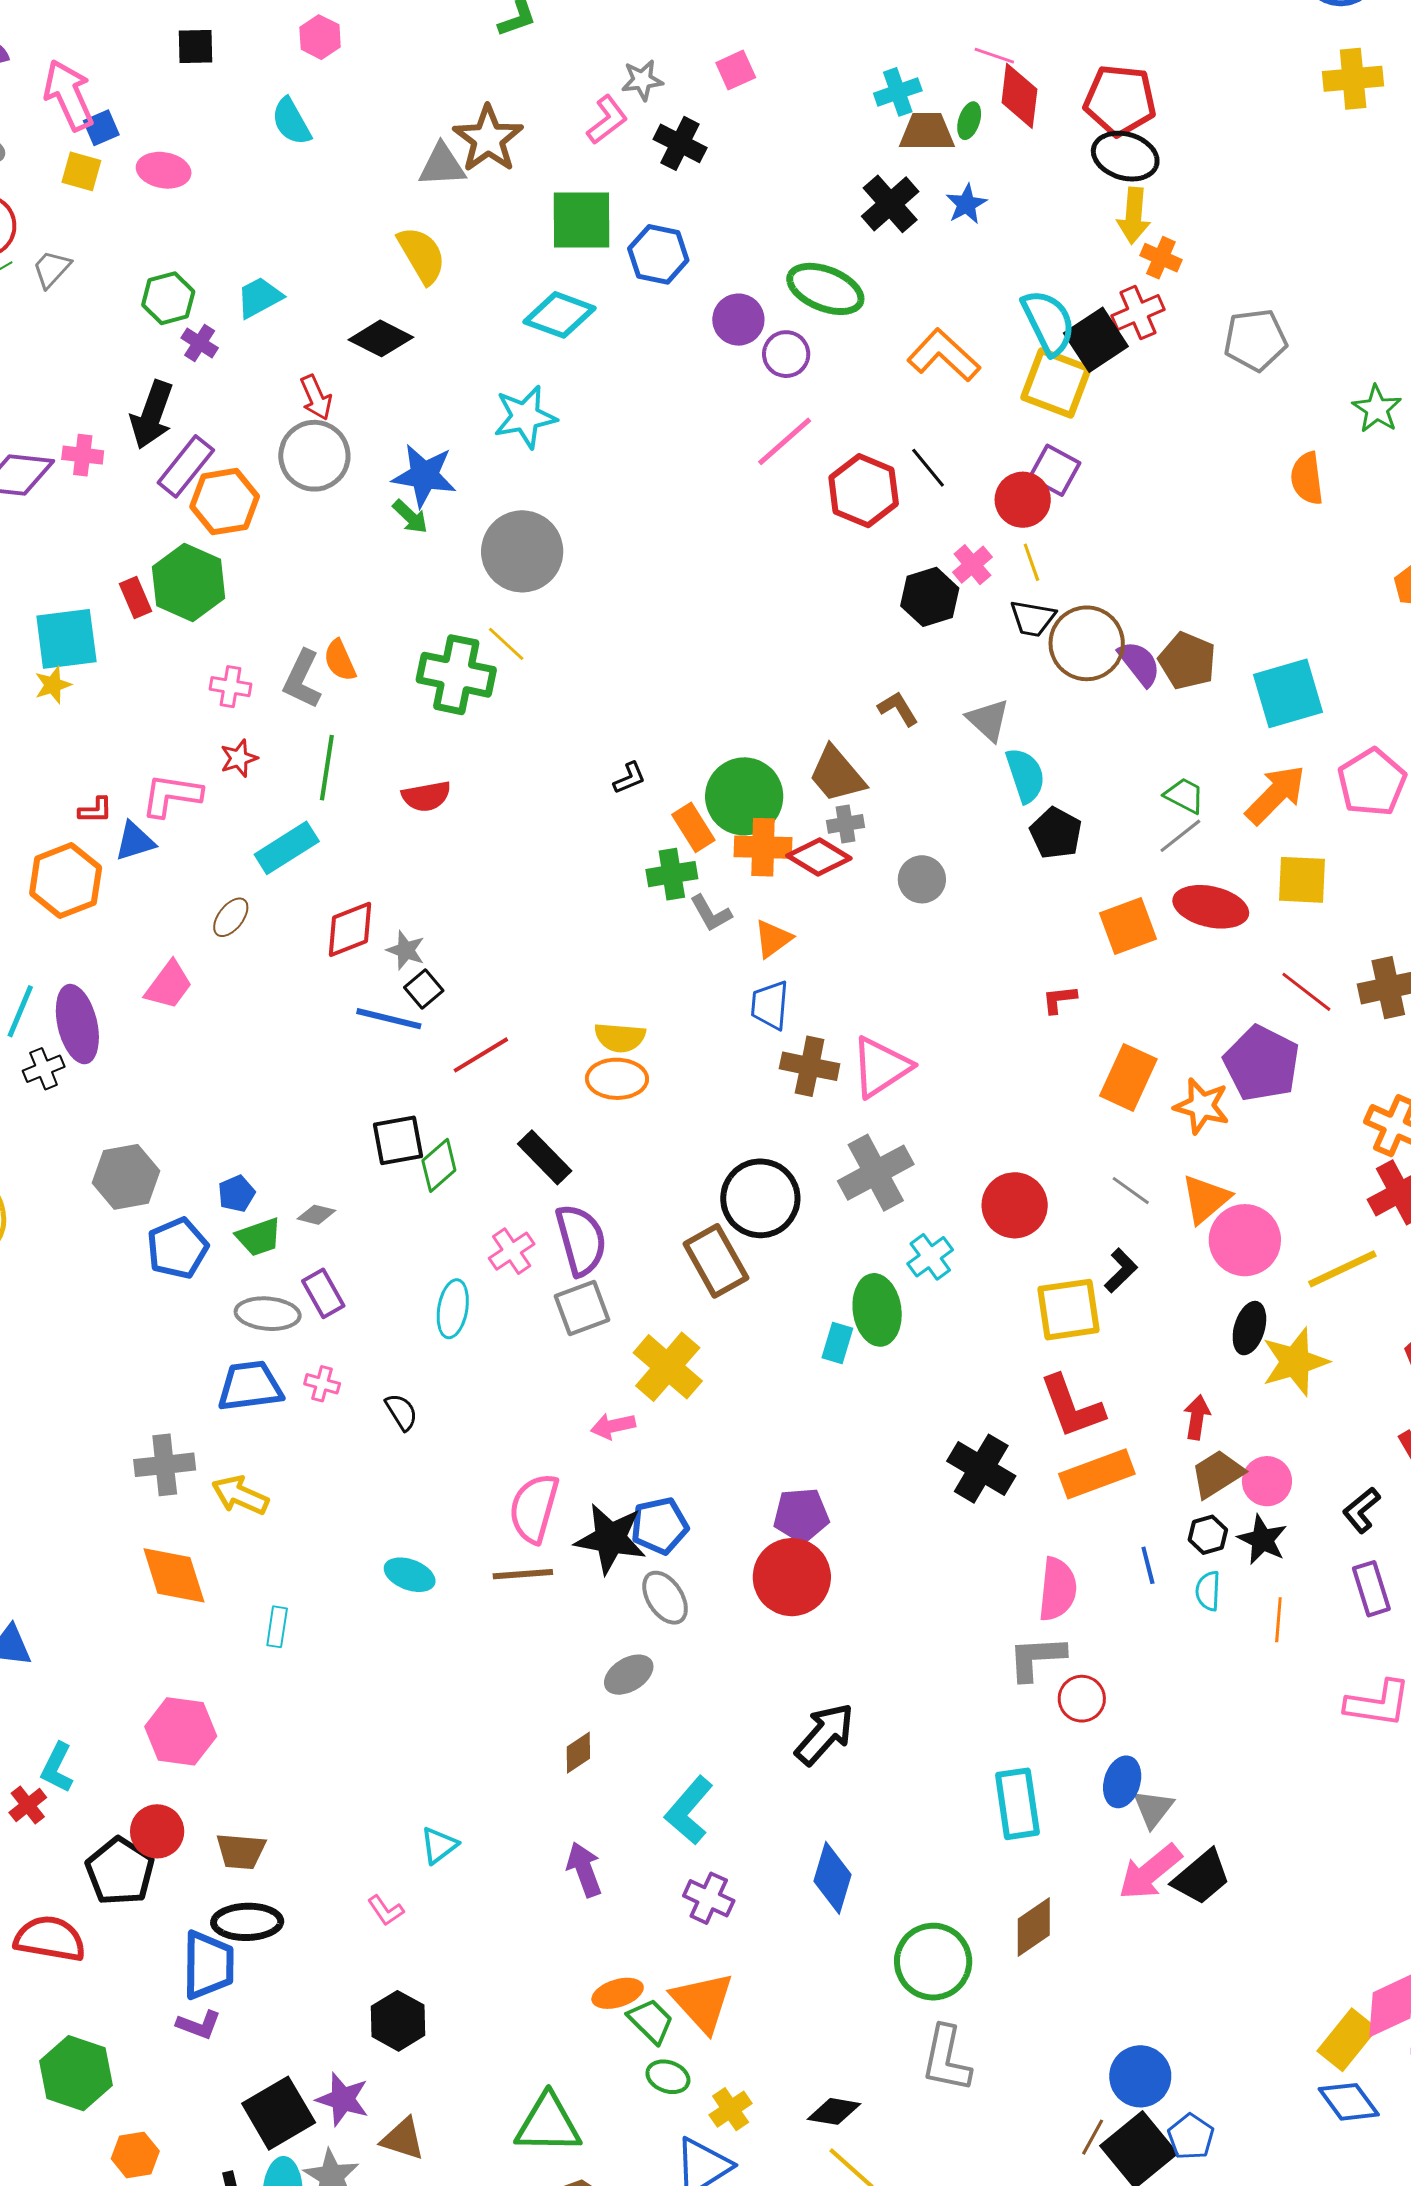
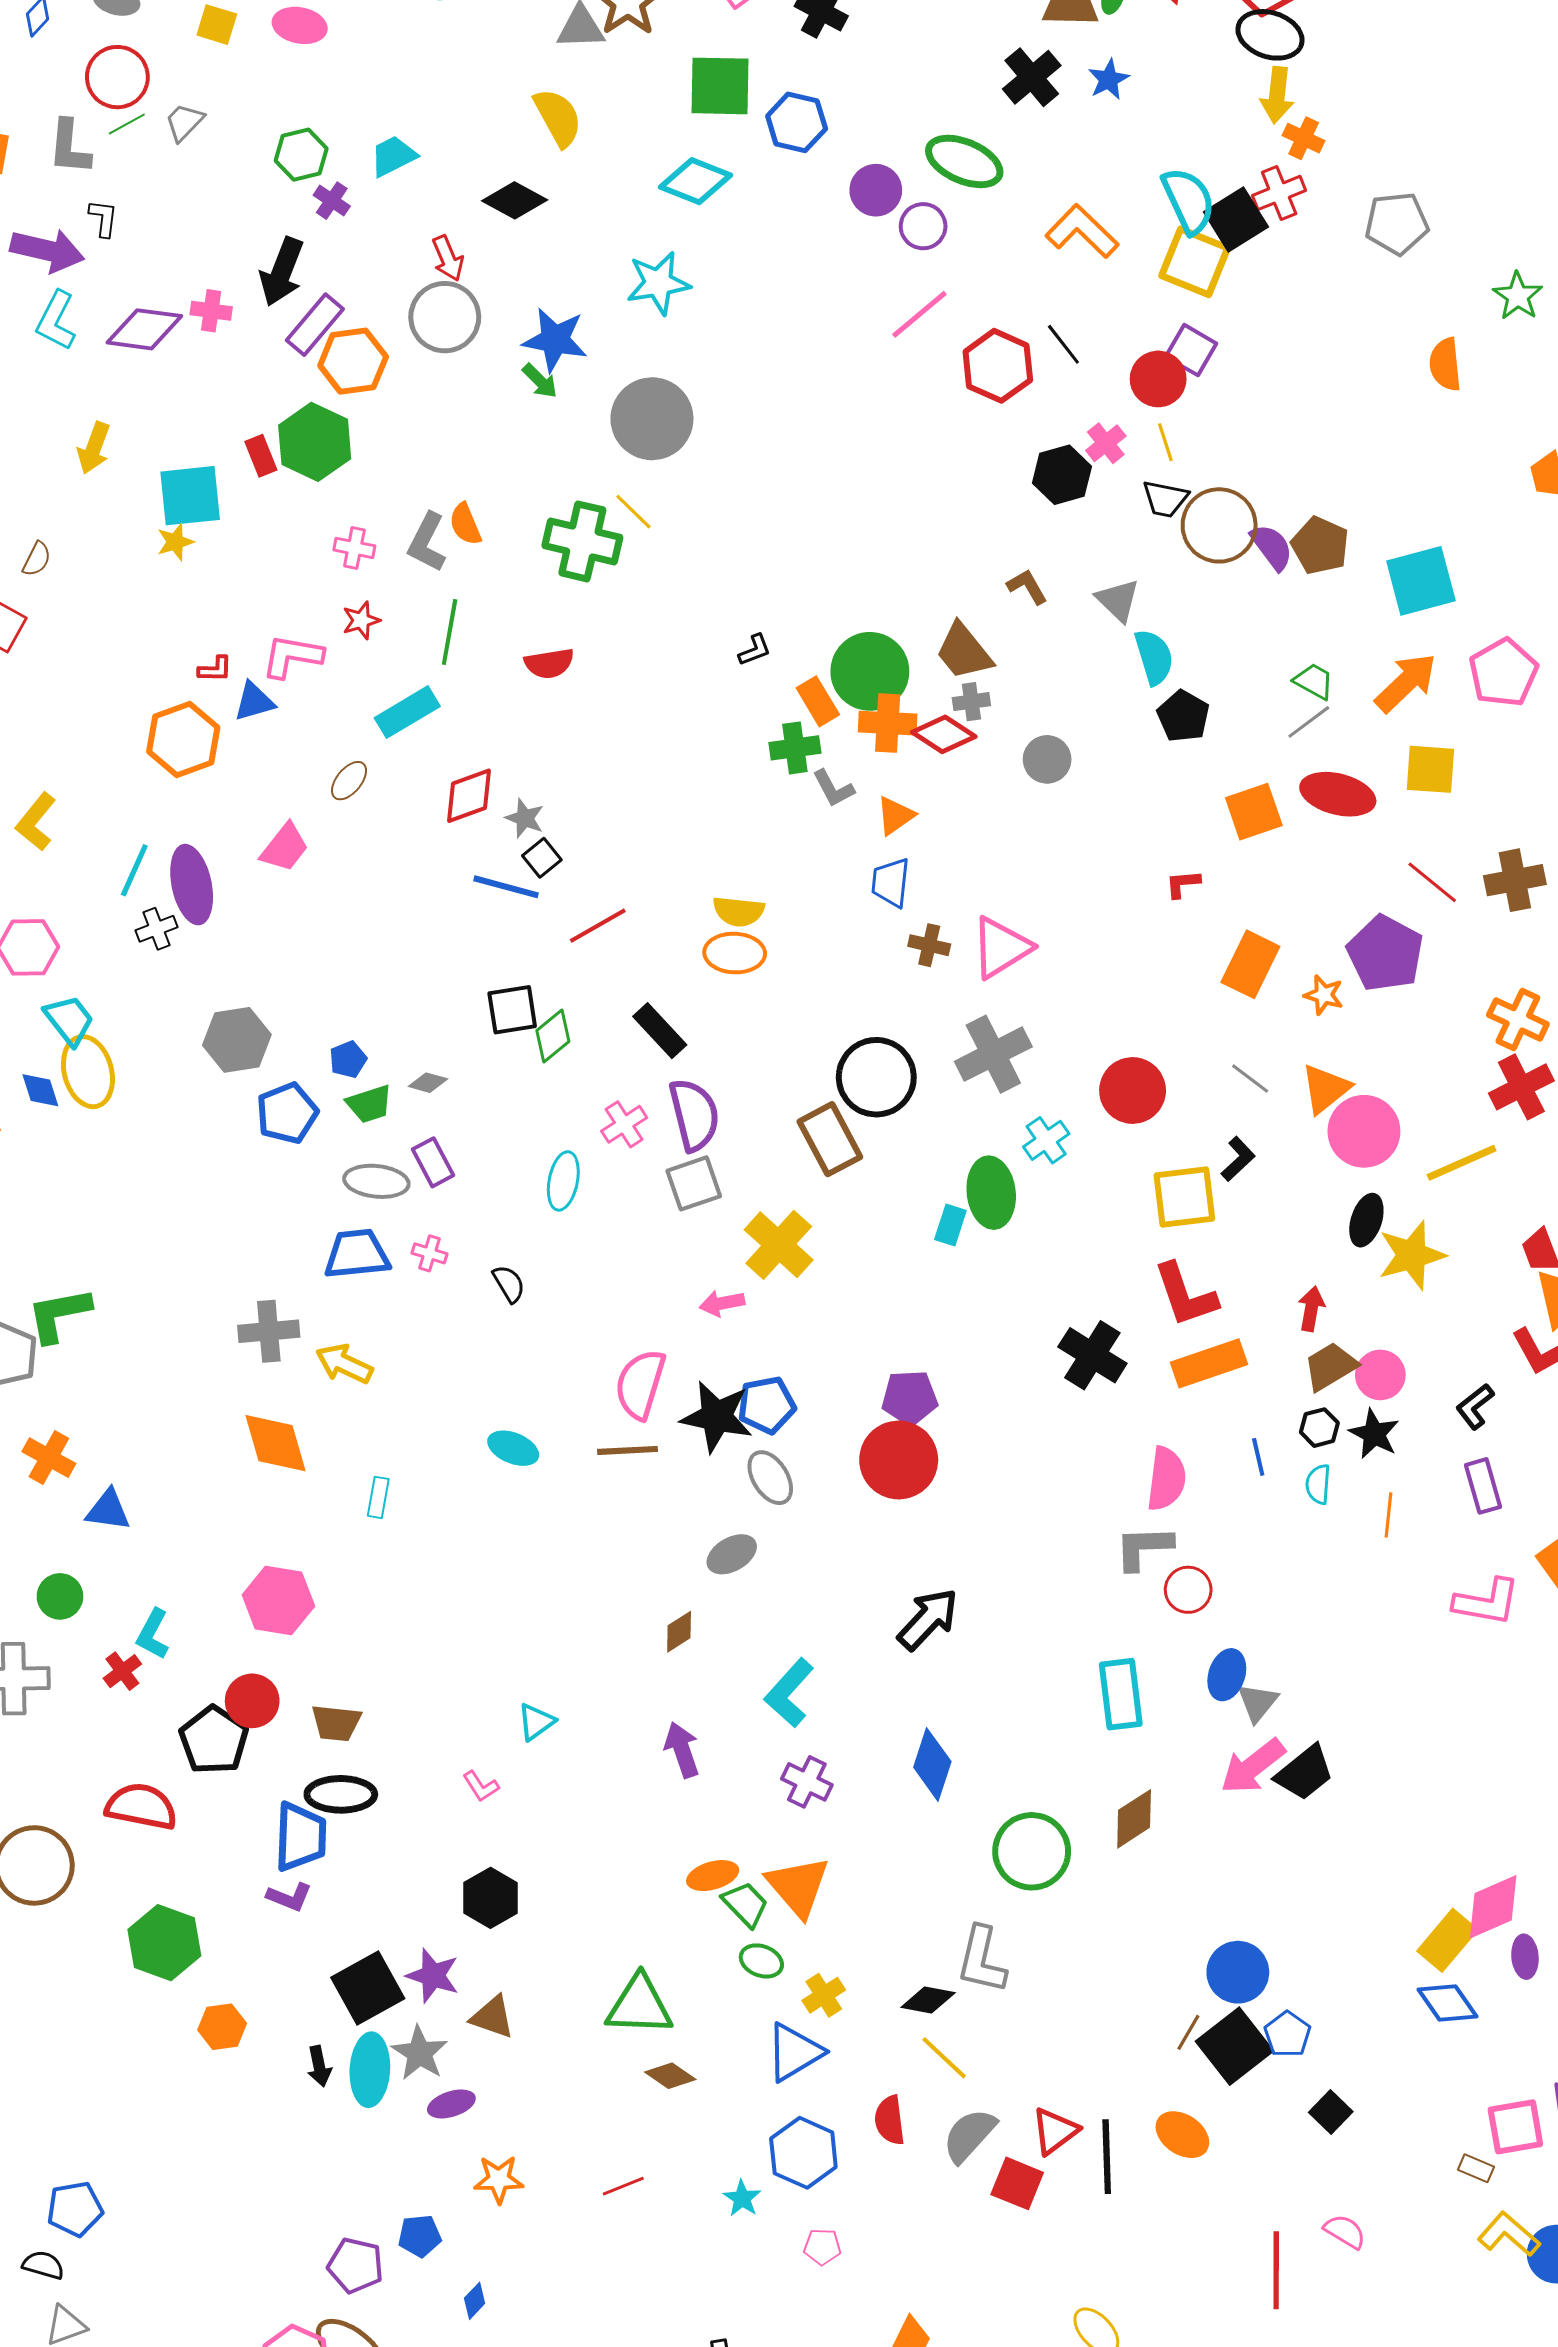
brown cross: (810, 1066) -> (929, 945), size x0.7
orange star: (1202, 1106) -> (1324, 995), size x0.7
gray L-shape: (946, 2059) -> (982, 1960), moved

